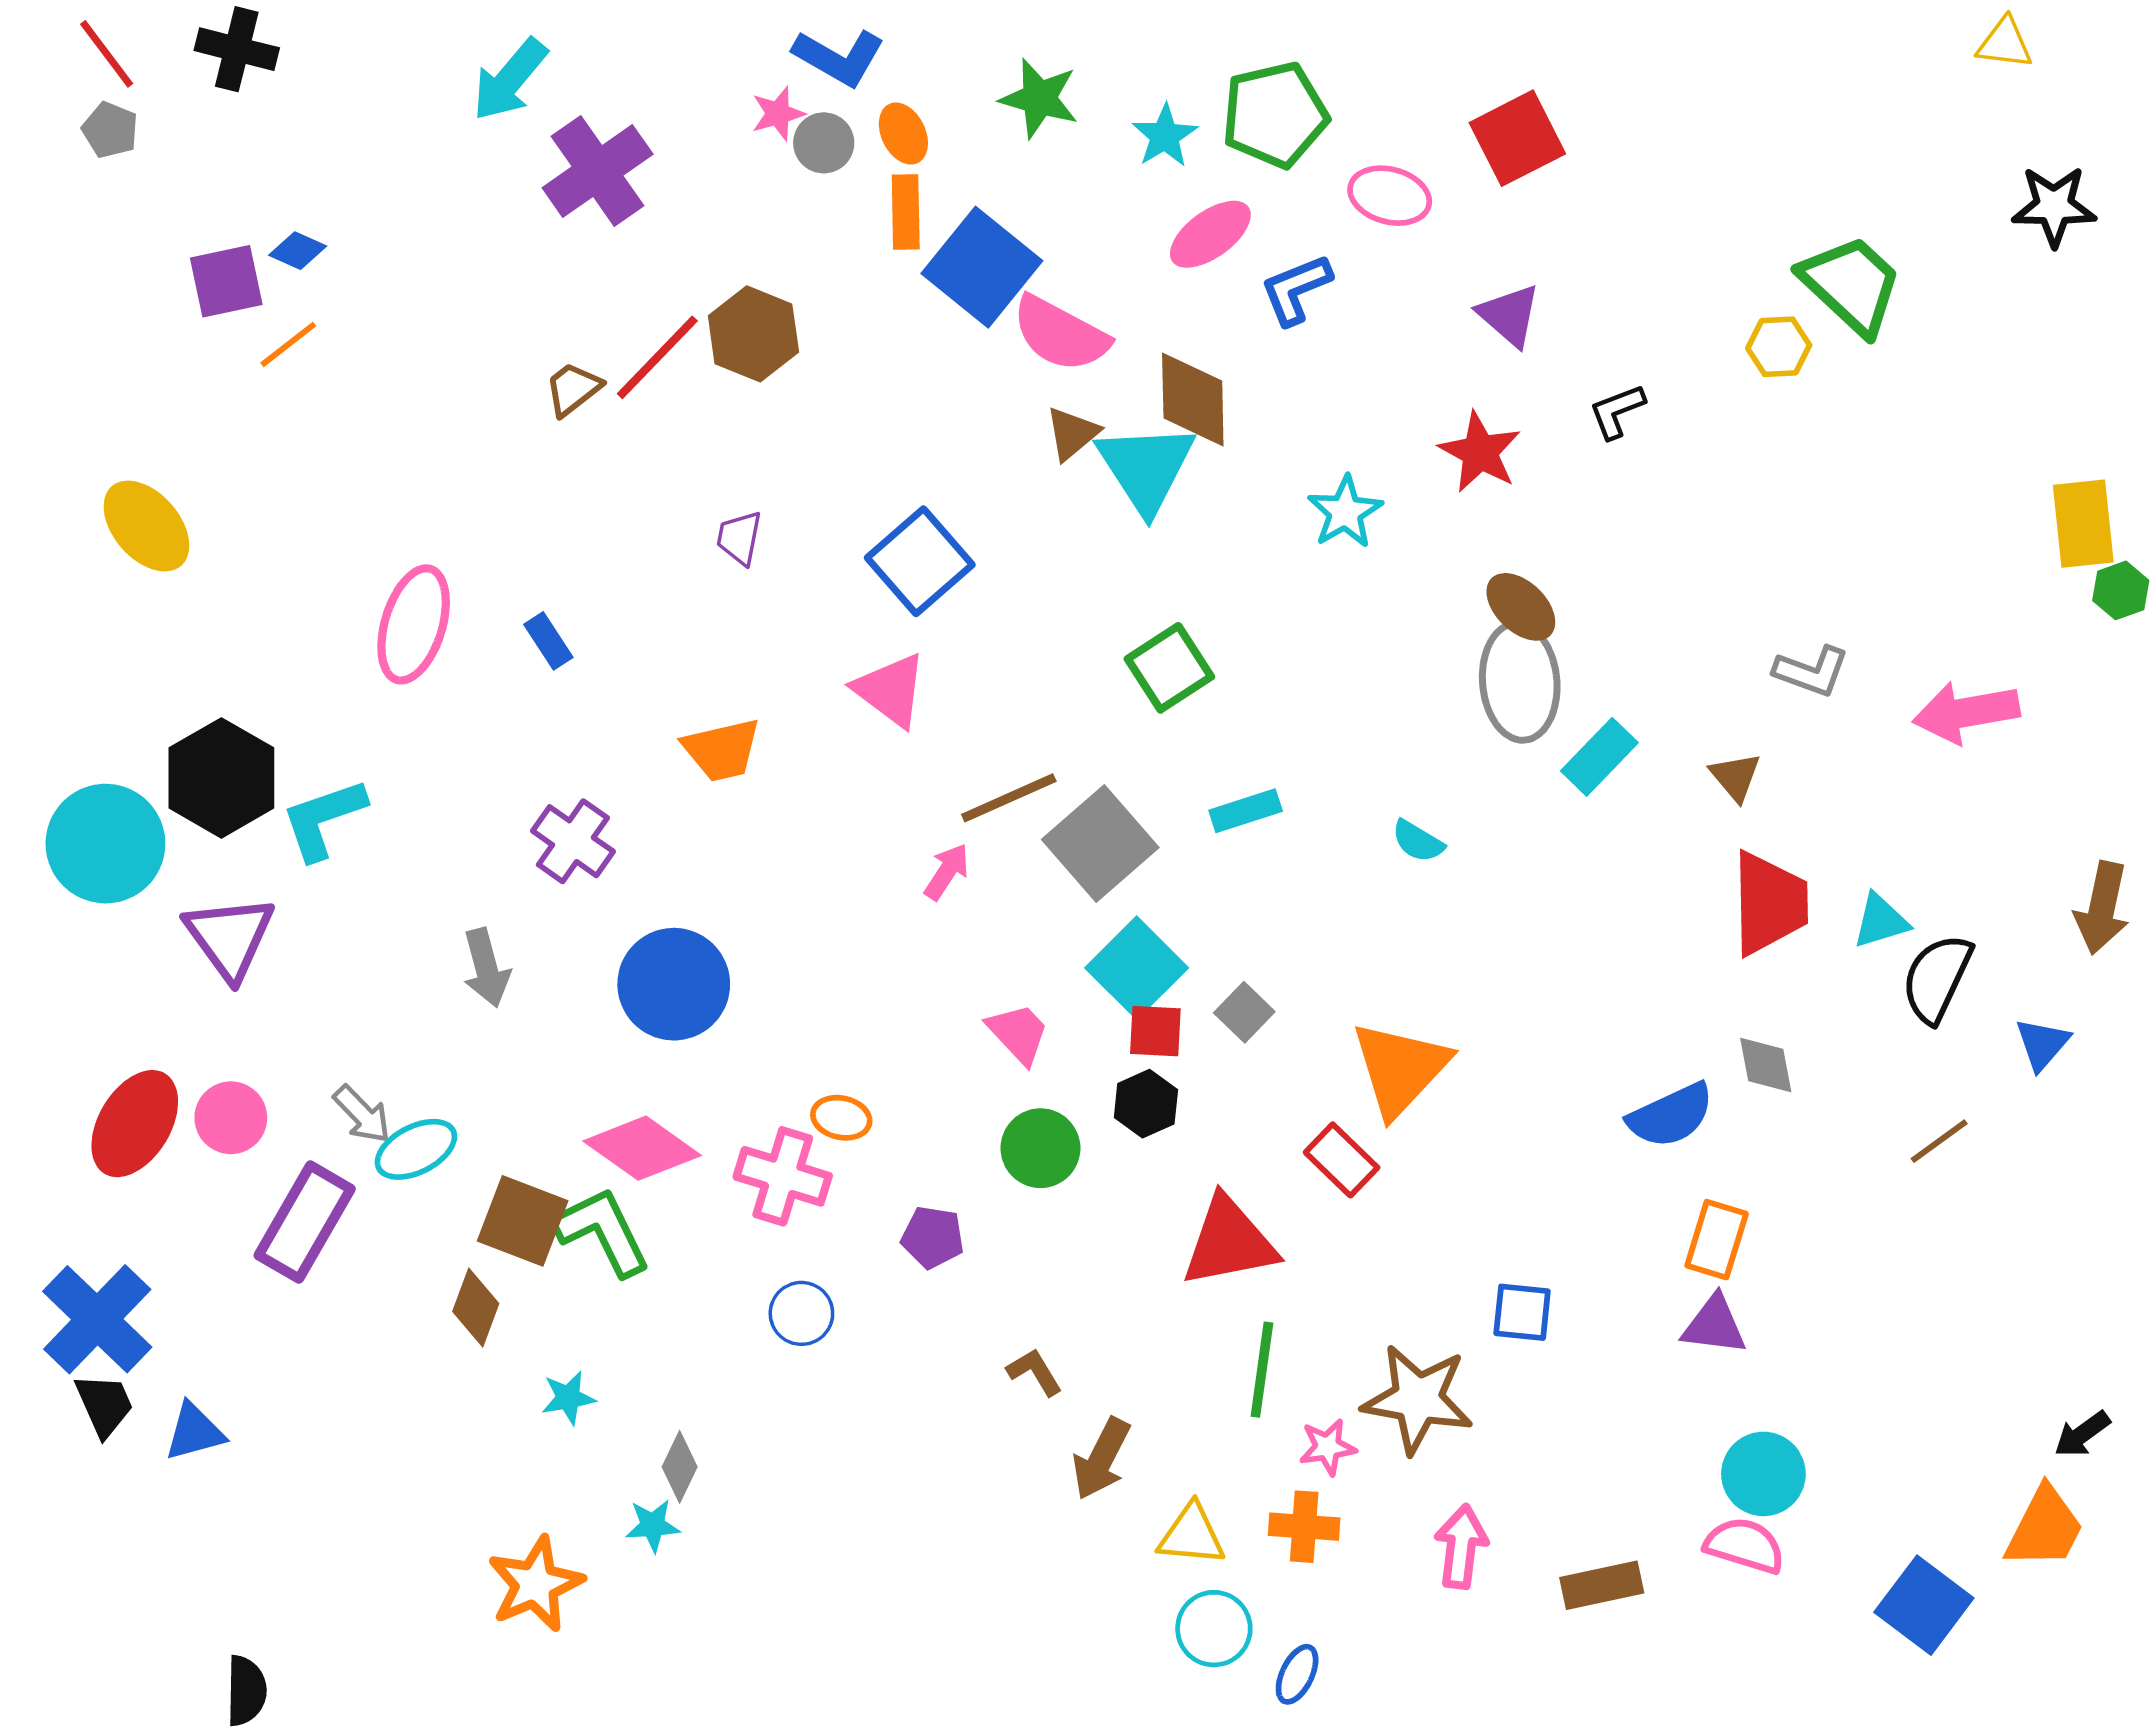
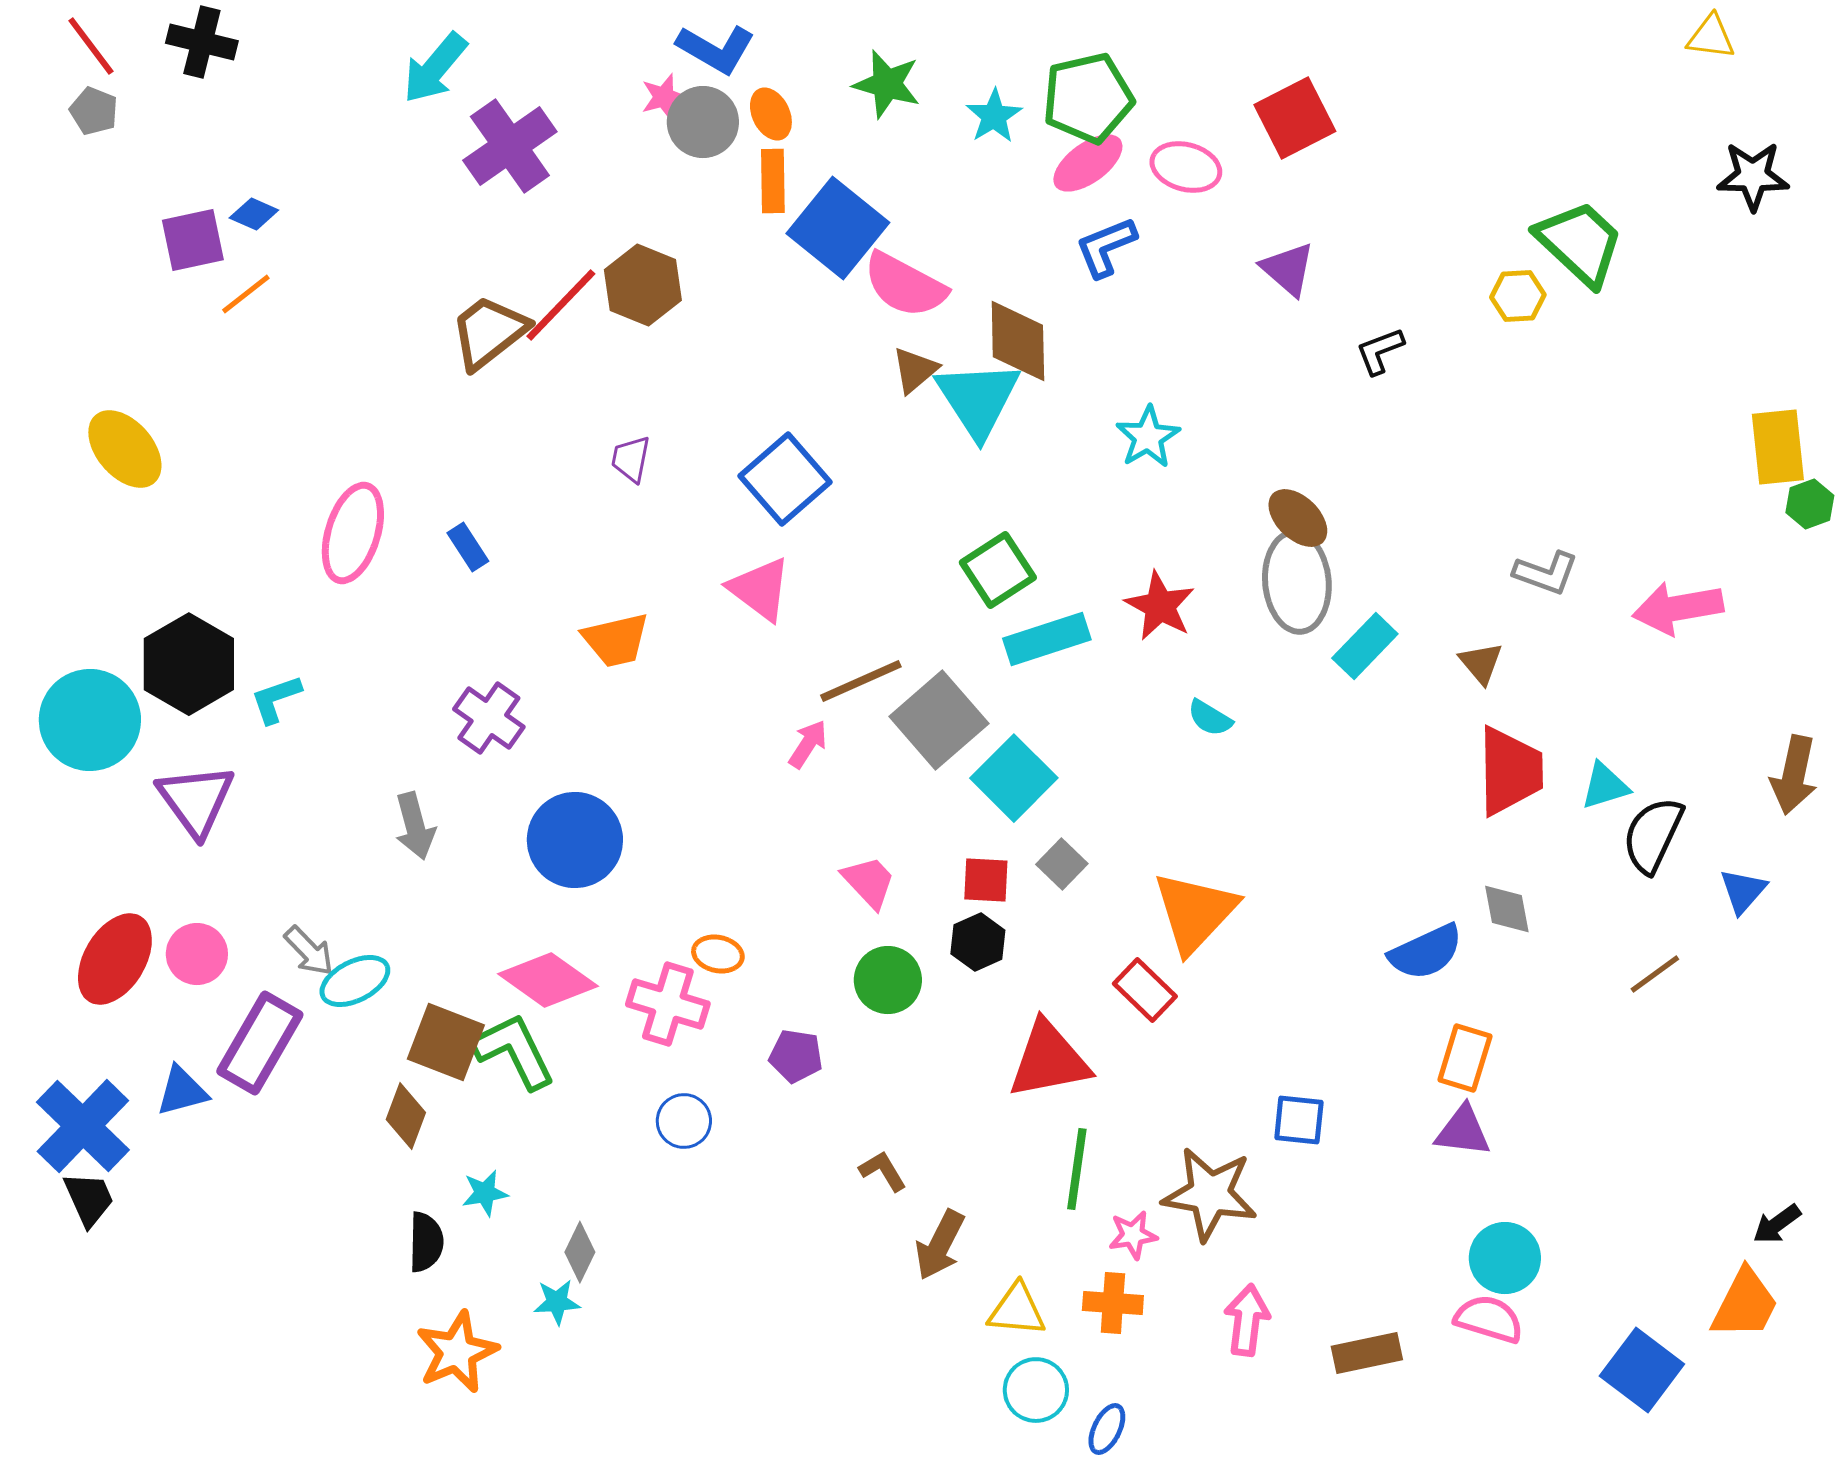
gray circle: (824, 143) -> (703, 122), size x1.4
pink ellipse: (1210, 234) -> (1088, 163), moved
brown trapezoid: (573, 389) -> (489, 332), size x1.6
red star: (1480, 452) -> (1160, 606), moved
cyan rectangle: (1246, 811) -> (1047, 639), moved, size x1.4
cyan L-shape: (323, 819) -> (276, 699), size x0.7
cyan square: (1137, 968) -> (1014, 778), moved
blue triangle: (195, 1432) -> (182, 1091), moved
black semicircle: (246, 1691) -> (426, 1242), moved

